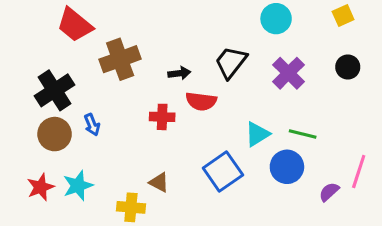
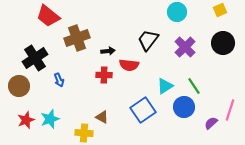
black circle: (348, 67) -> (223, 43), size x1.5
black arrow: (179, 73) -> (108, 51), moved
brown circle: (55, 134) -> (19, 86), moved
green line: (303, 134) -> (194, 86), turned 42

